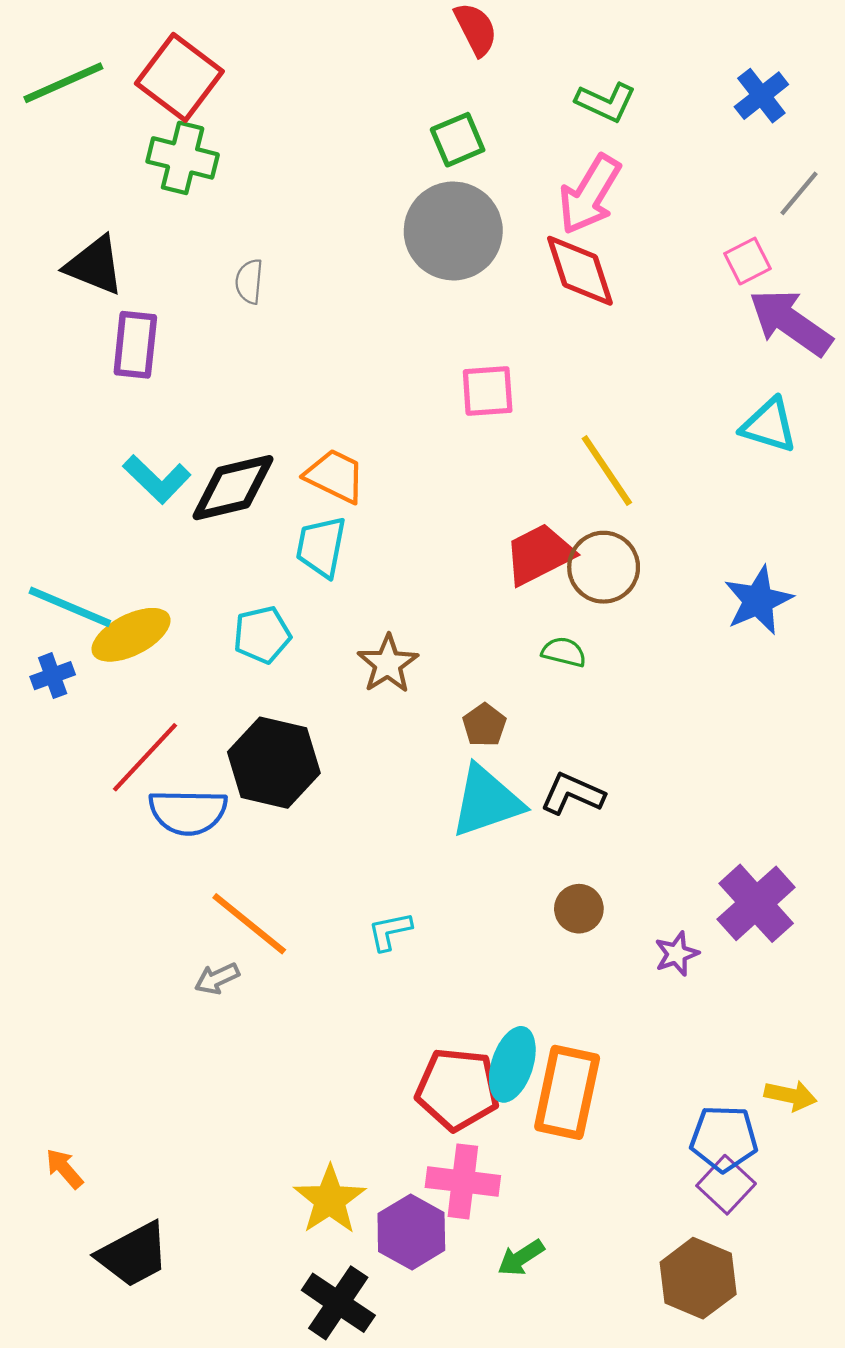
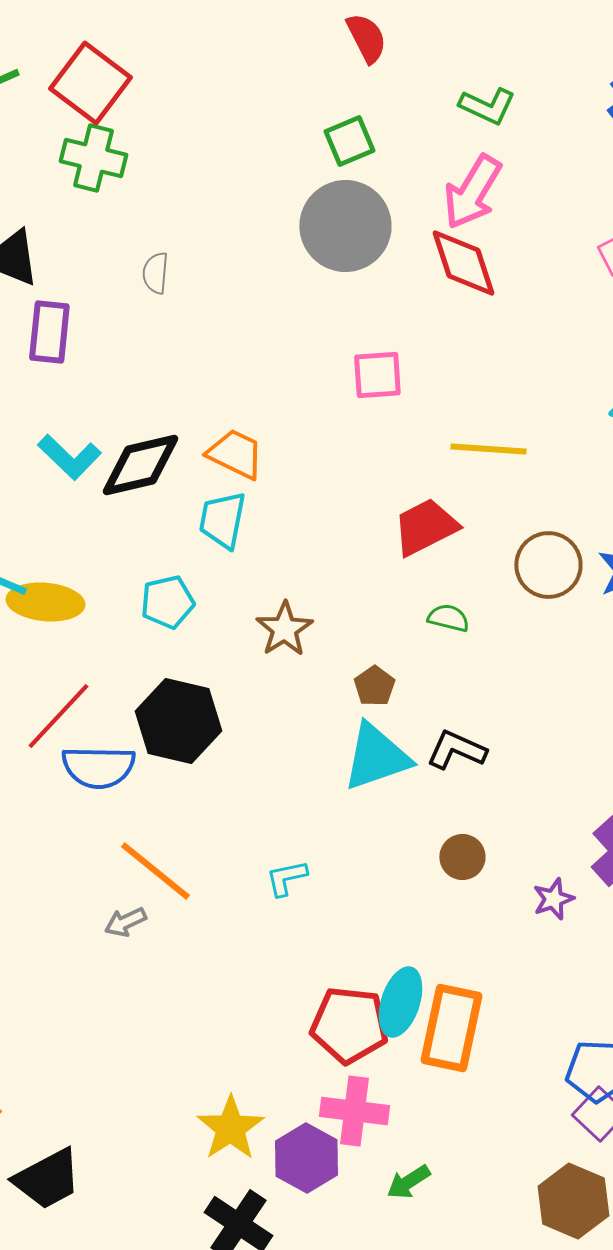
yellow line: (607, 470) -> (488, 449), turned -52
brown circle: (604, 567) -> (548, 565), moved
yellow ellipse: (131, 635) -> (45, 602), turned 32

